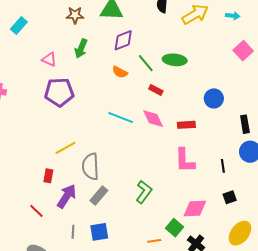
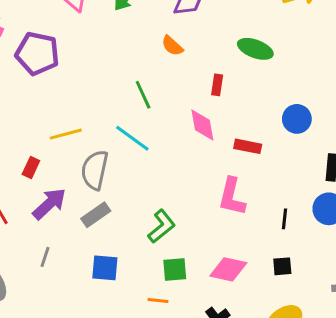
green line: (146, 63) -> (143, 95), moved
red rectangle: (156, 90) -> (217, 85), turned 56
purple pentagon: (59, 92) -> (37, 53), moved
cyan line: (121, 117) -> (132, 138), moved
green square: (174, 228) -> (175, 270), moved, turned 30
blue square: (99, 232) -> (105, 268), moved

